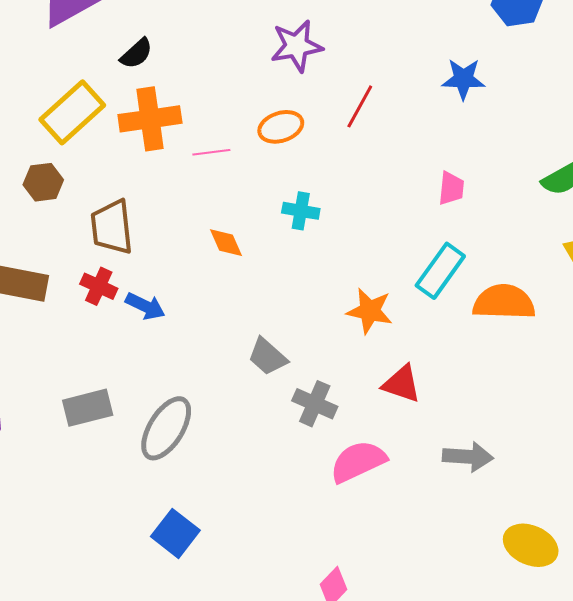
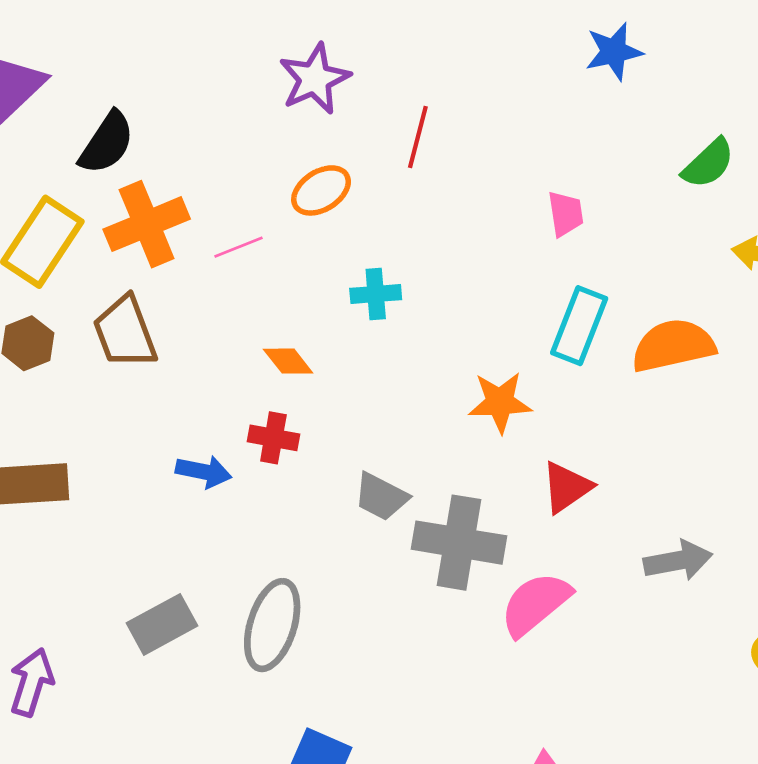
black semicircle: (136, 54) -> (107, 143), size x1.4
blue star: (463, 79) -> (614, 52), moved
brown trapezoid: (112, 227) -> (125, 332), moved
red cross: (99, 286) -> (273, 438), moved
red triangle: (402, 384) -> (567, 487), turned -39
gray cross: (315, 404) -> (459, 543), size x1.5

